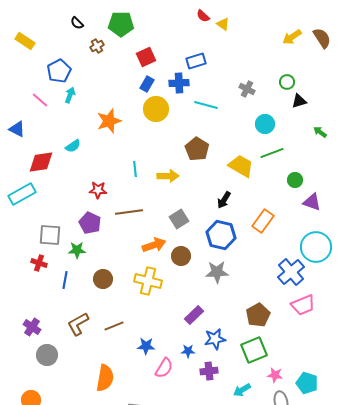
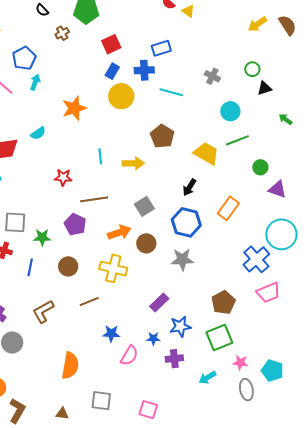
purple pentagon: (90, 223) -> (75, 224), moved
brown line: (114, 326) -> (89, 301), moved

